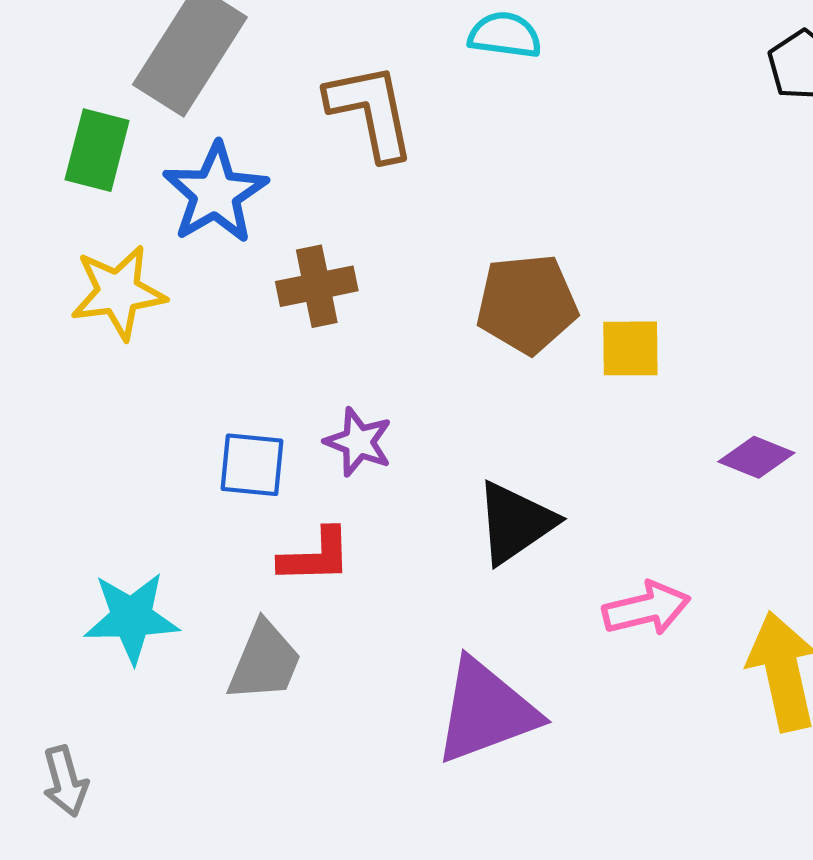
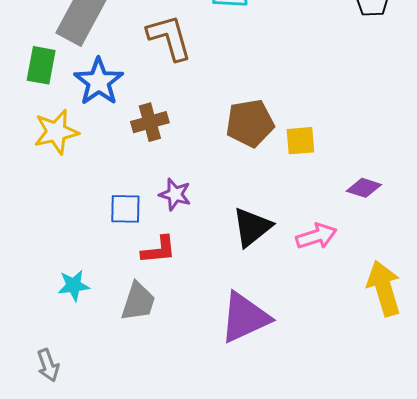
pink arrow: (646, 609) -> (316, 236), moved
cyan star: (131, 618) -> (74, 285), size x0.7

